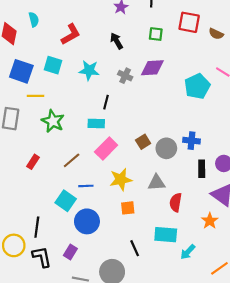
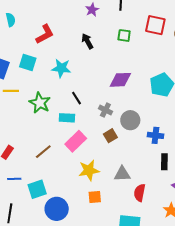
purple diamond: (152, 68) -> (120, 80), moved
gray cross: (125, 76) -> (105, 110), moved
black line: (106, 102) -> (77, 98), turned -48
green star: (53, 121) -> (40, 103), moved
gray circle: (166, 148) -> (130, 120), moved
blue line: (86, 186) -> (14, 179), moved
cyan square: (66, 201) -> (37, 189), turned 36

